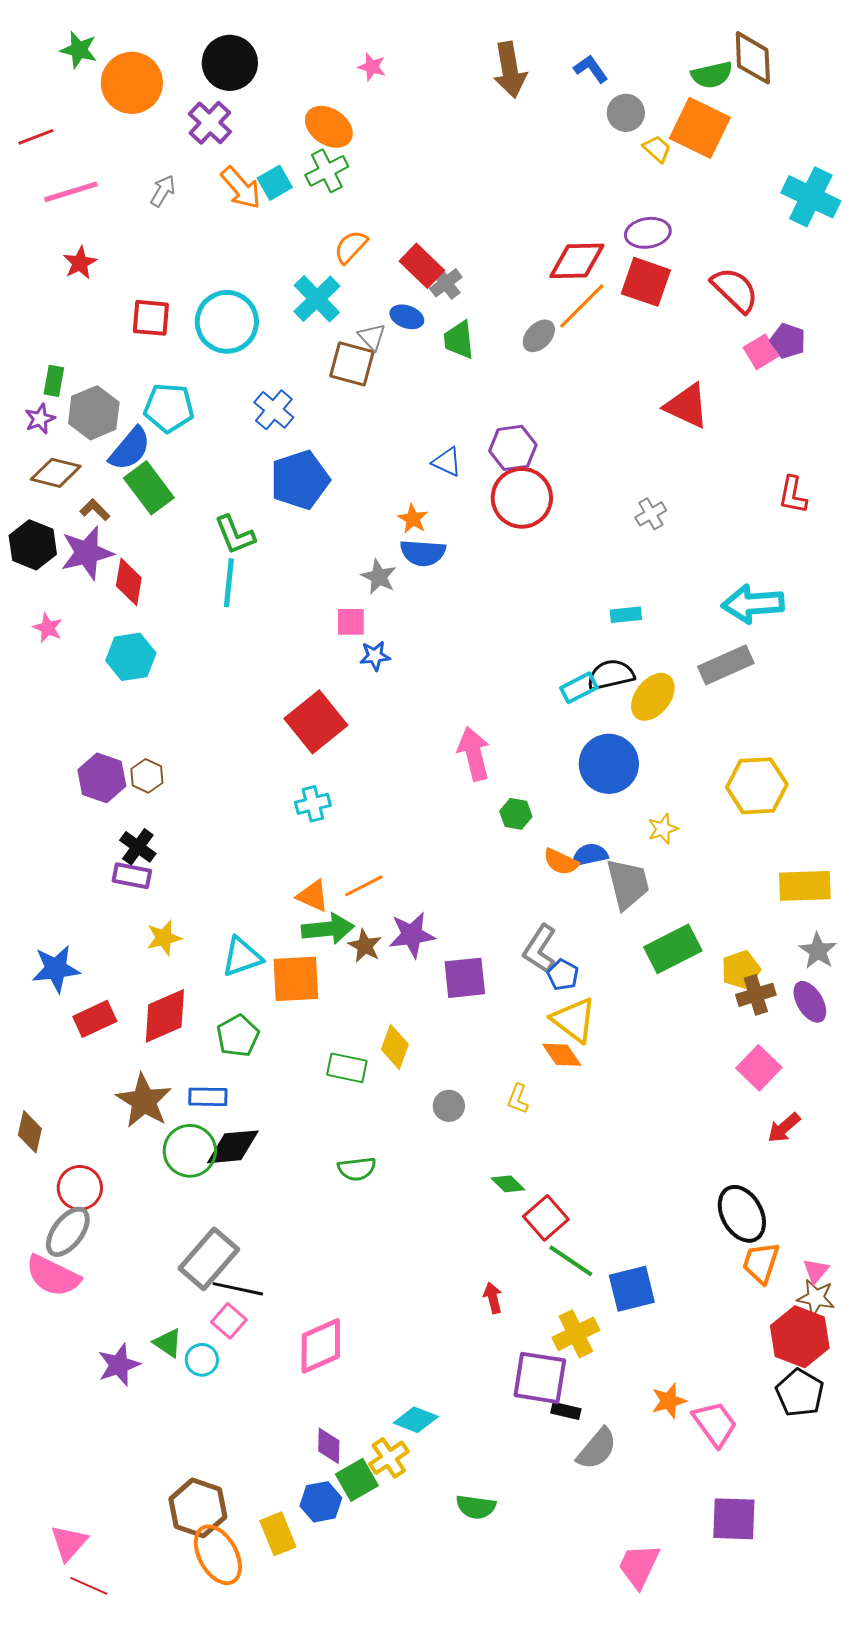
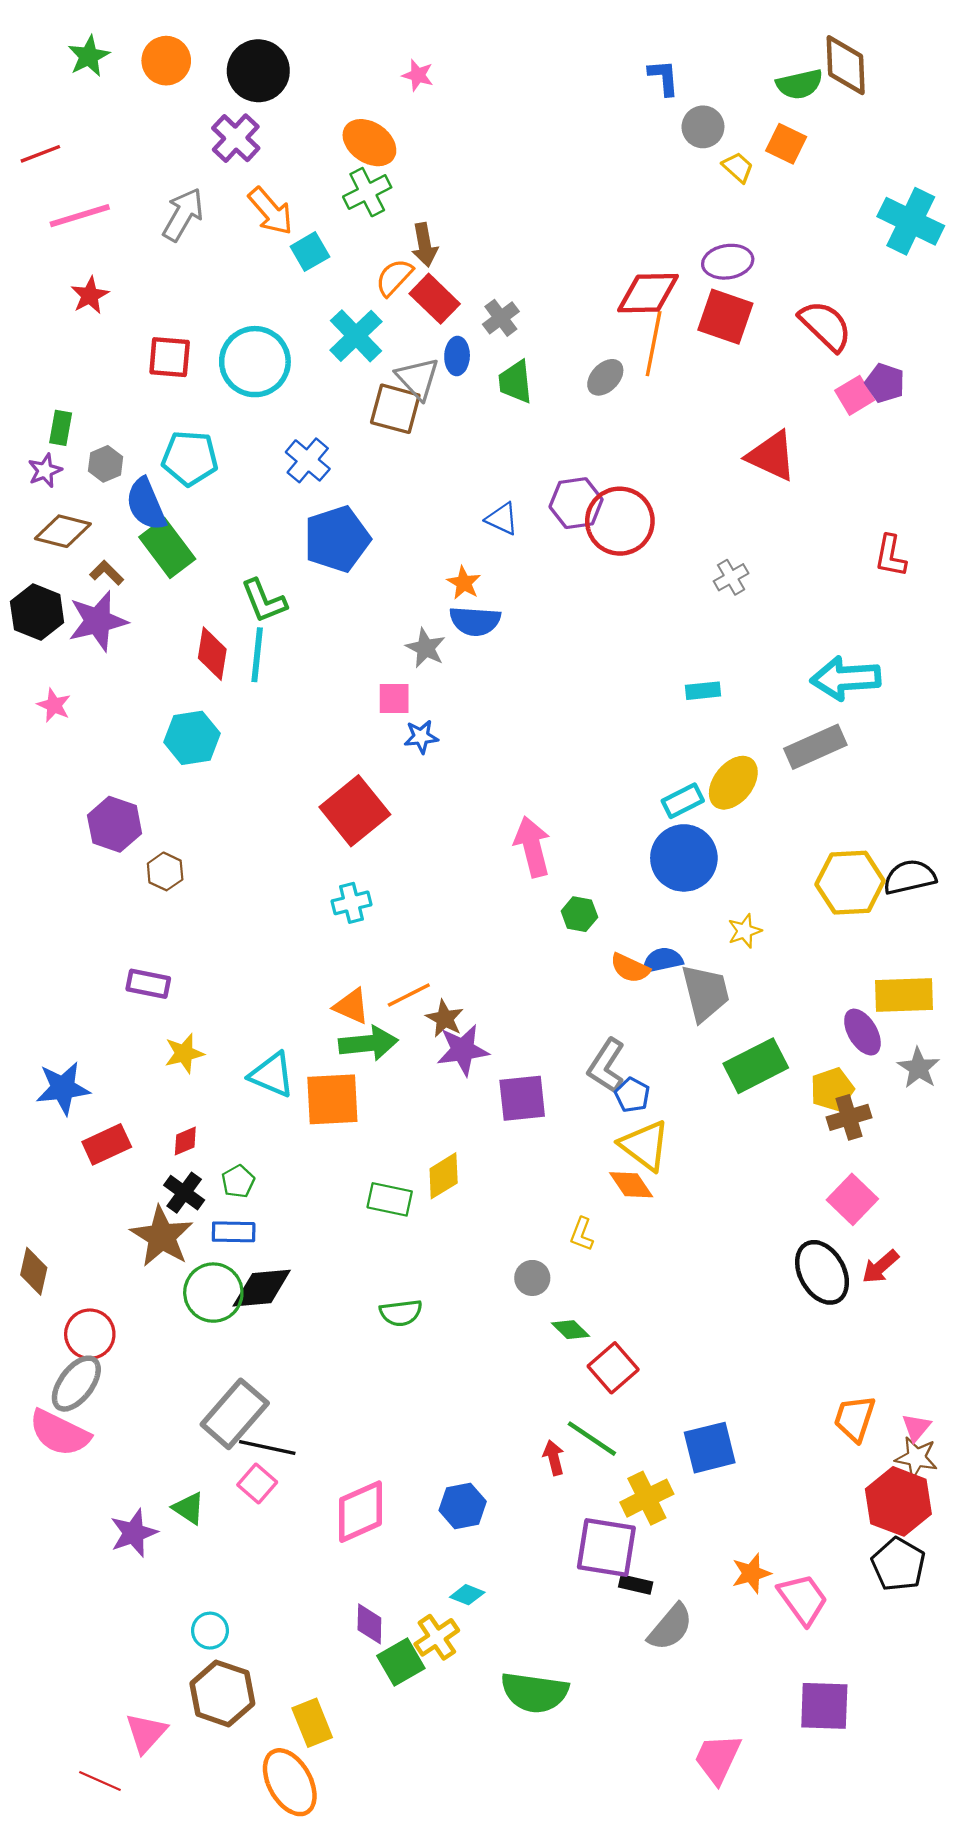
green star: (79, 50) -> (89, 56), turned 30
blue L-shape: (591, 69) -> (664, 77), turned 30
brown arrow: (510, 70) -> (424, 245), moved, size x0.7
orange circle: (132, 83) -> (166, 61), moved, size x0.7
orange square: (700, 128) -> (786, 144), size x0.6
cyan square: (275, 183) -> (310, 252), moved
gray arrow: (163, 191) -> (183, 214), size x1.5
red rectangle: (422, 266) -> (435, 299), moved
orange line: (582, 306) -> (654, 344), turned -34
blue ellipse: (407, 317) -> (457, 356), turned 72
gray triangle: (372, 337) -> (418, 378), size x1.4
gray hexagon: (94, 413) -> (106, 464), size x0.6
blue semicircle: (130, 449) -> (146, 504), turned 117
red circle: (522, 498) -> (620, 521), moved
red diamond: (129, 582) -> (212, 654), moved
cyan hexagon: (131, 657) -> (192, 738), moved
black semicircle: (611, 675) -> (910, 877), moved
cyan rectangle: (579, 688) -> (683, 801), moved
purple hexagon: (102, 778) -> (115, 824), moved
black cross: (138, 847) -> (184, 1193), moved
brown star: (365, 946) -> (445, 1019), moved
cyan triangle: (242, 957) -> (272, 1075), turned 42
purple ellipse: (810, 1002) -> (862, 1032), moved
red diamond: (165, 1016) -> (185, 1141), size x0.5
green pentagon: (238, 1036) -> (238, 1181), moved, size x0.7
yellow diamond: (395, 1047) -> (444, 1176), turned 39
gray circle: (449, 1106) -> (532, 1278), moved
black ellipse: (742, 1214) -> (822, 1272), moved
green line: (571, 1261) -> (592, 1439), moved
cyan circle: (202, 1360) -> (210, 1631), moved
cyan diamond: (416, 1420) -> (467, 1595), size x0.7
blue hexagon: (321, 1502) -> (463, 1506), moved
green semicircle: (476, 1507) -> (535, 1692), size x1.5
pink triangle: (69, 1543) -> (146, 1733), moved
orange ellipse: (218, 1555) -> (290, 1782), moved

